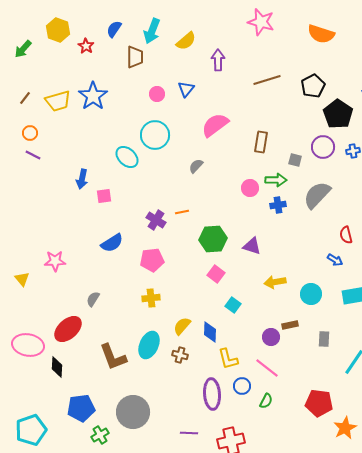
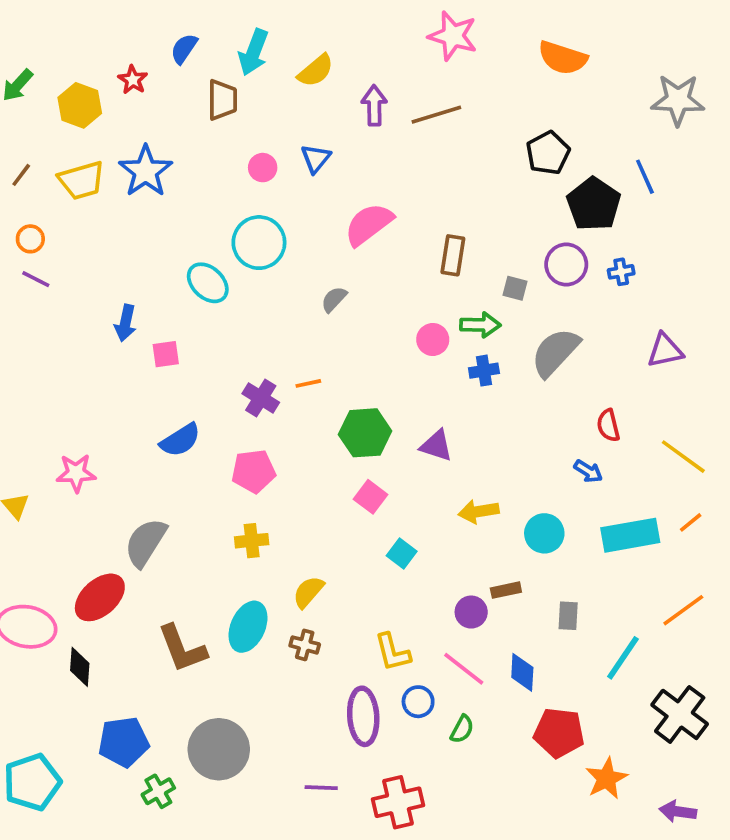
yellow hexagon: (58, 30) -> (80, 105), moved
brown line: (267, 80) -> (436, 115), moved
gray semicircle: (93, 299) -> (146, 543), size x1.8
blue diamond: (210, 332) -> (522, 672), moved

